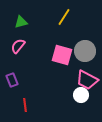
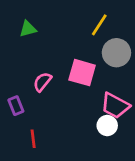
yellow line: (64, 17) -> (99, 25), moved
pink semicircle: (18, 46) -> (42, 82), moved
gray circle: (85, 51) -> (116, 53), moved

